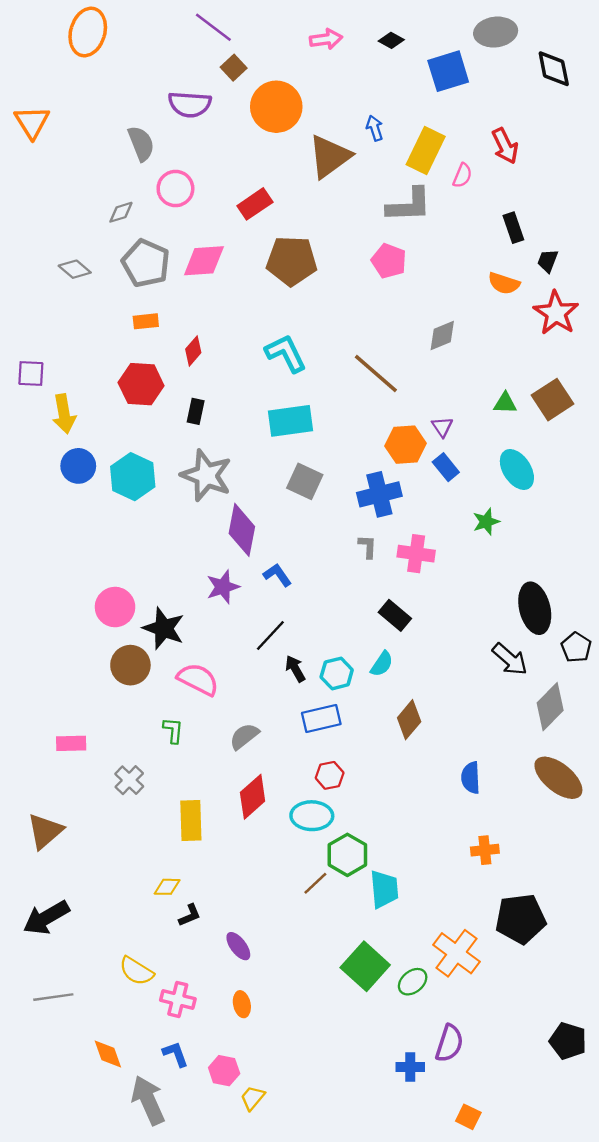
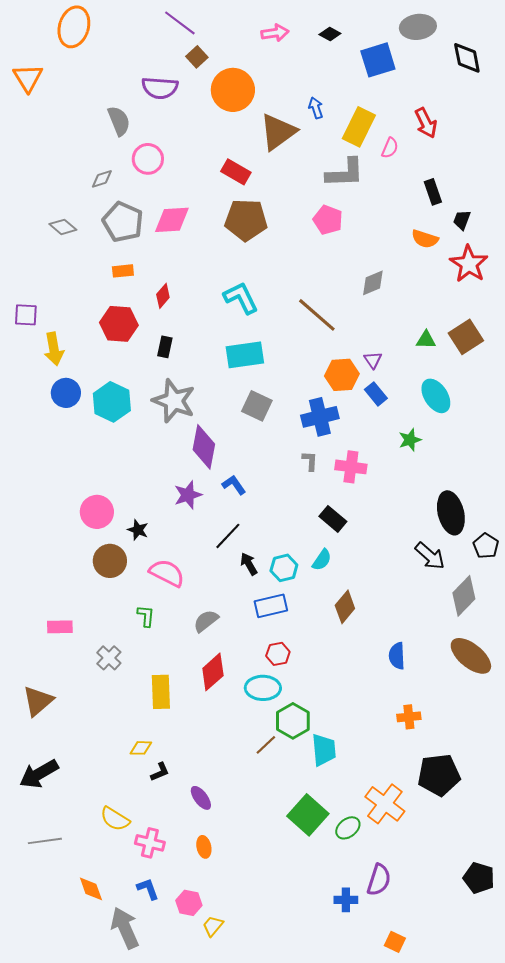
orange triangle: (32, 122) -> (28, 78), moved
red rectangle: (255, 204) -> (236, 172), moved, turned 64
black star: (164, 628) -> (138, 530), size x0.6

